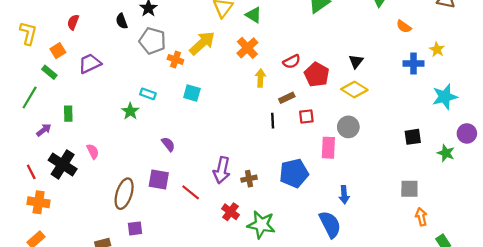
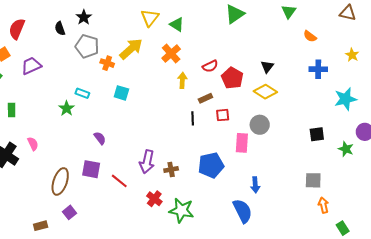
red semicircle: (73, 22) -> (17, 29), size x1.5
yellow star: (437, 49) -> (352, 55), moved
purple square: (135, 228) -> (69, 212), turned -32

